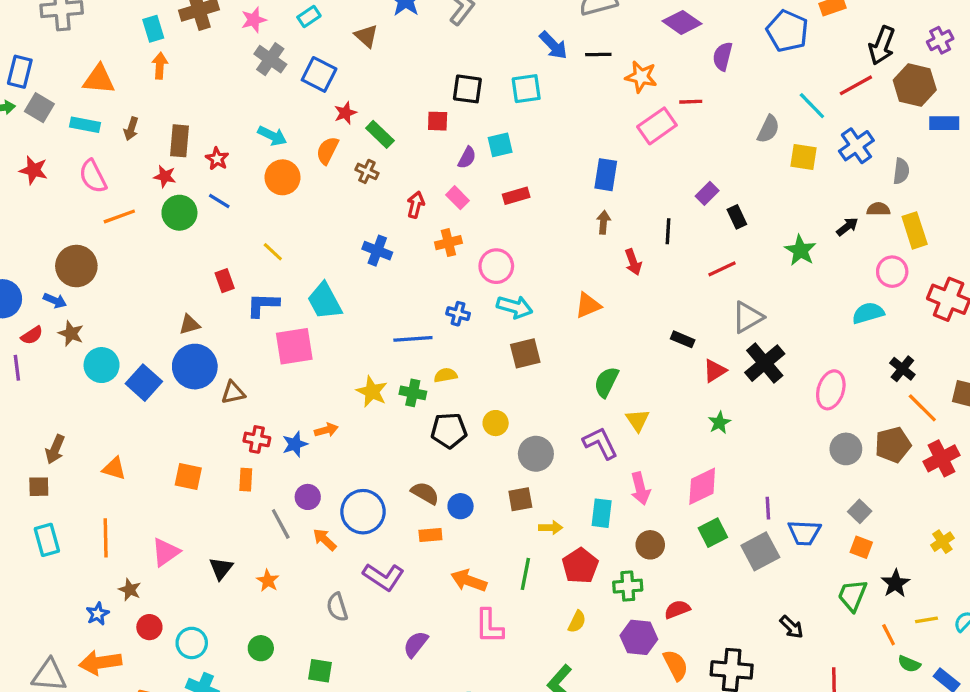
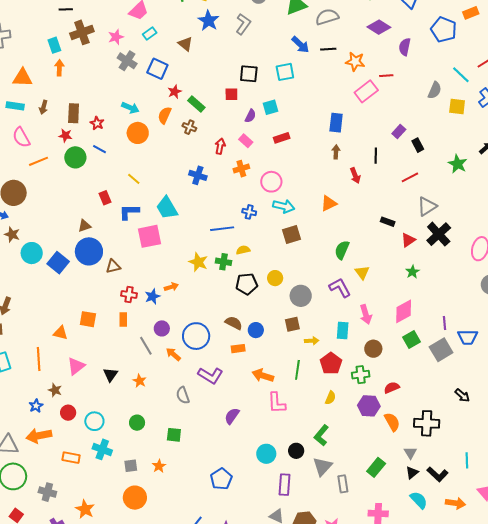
orange triangle: (114, 469) -> (60, 333), moved

